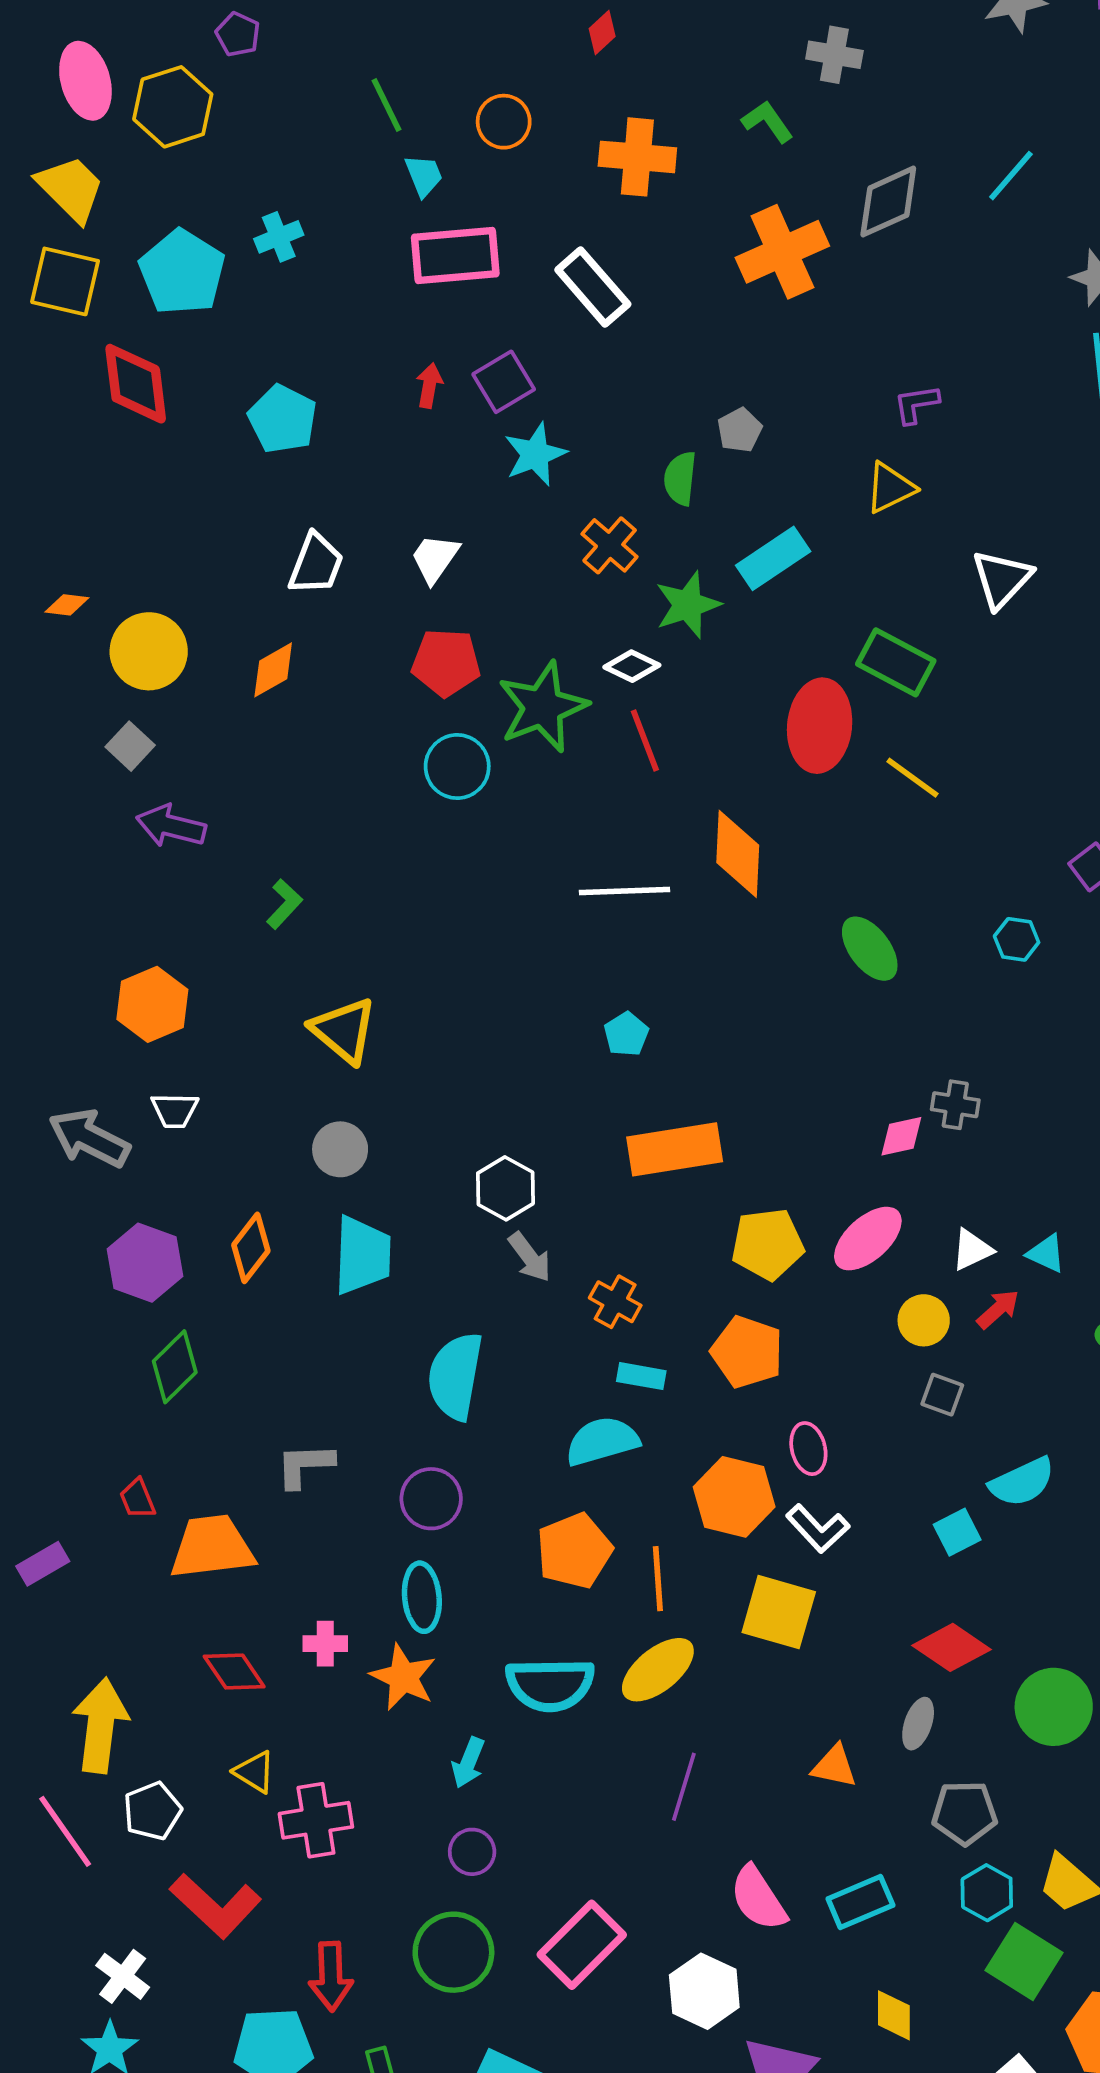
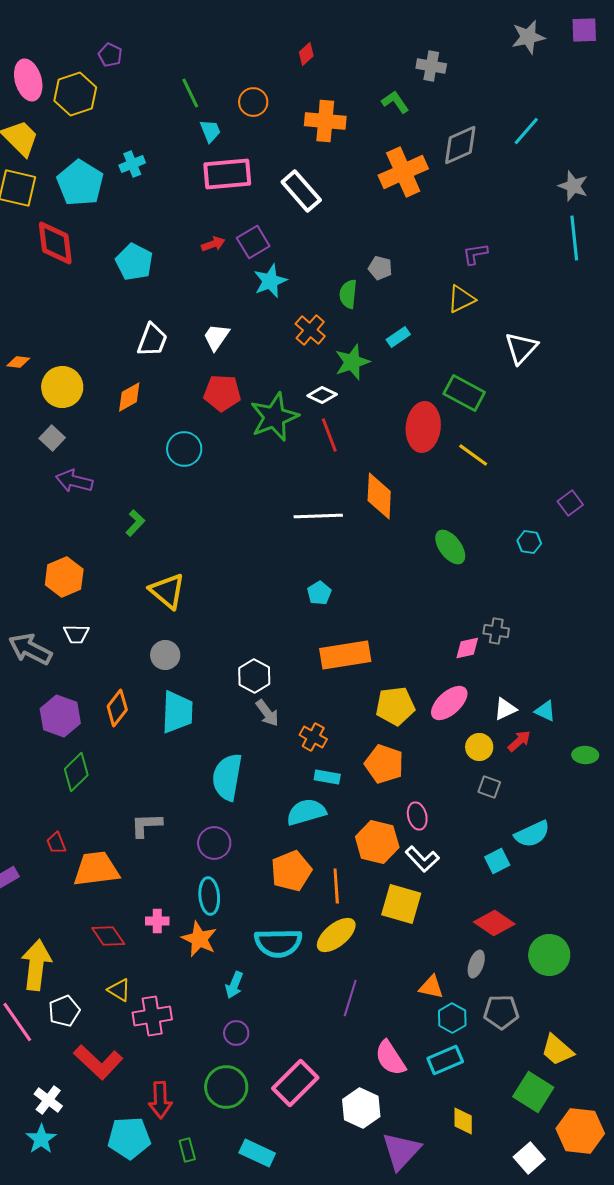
red arrow: (429, 386) -> (213, 244), turned 60
gray pentagon: (740, 430) -> (380, 268), turned -30
cyan rectangle: (773, 558) -> (398, 337), size x0.6
cyan circle: (457, 767) -> (184, 449), moved
cyan hexagon: (987, 1893) -> (452, 1018), moved

